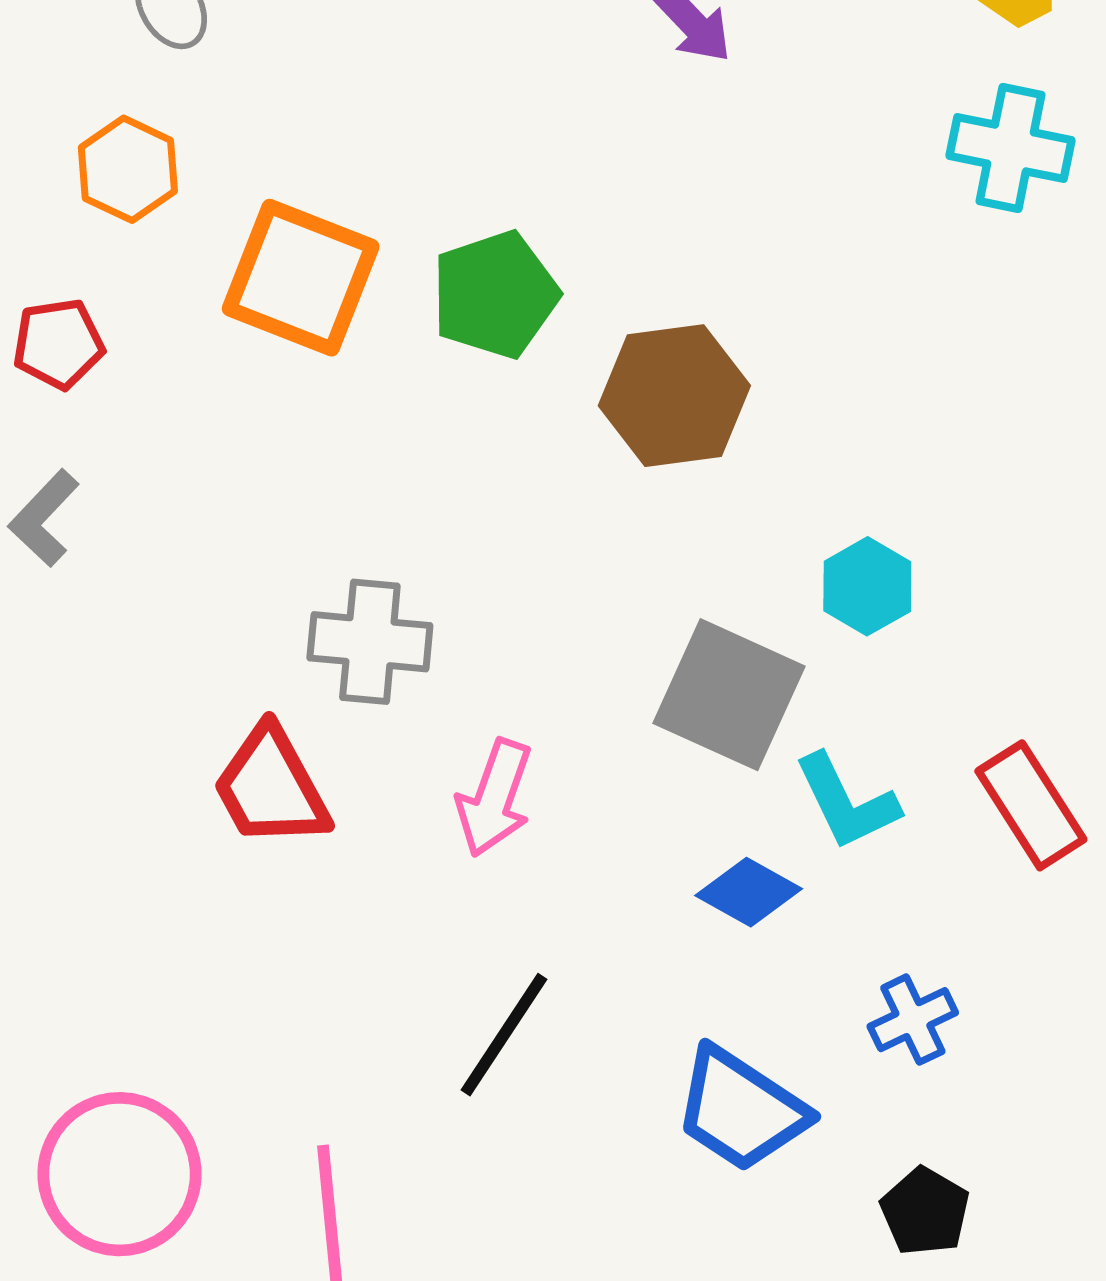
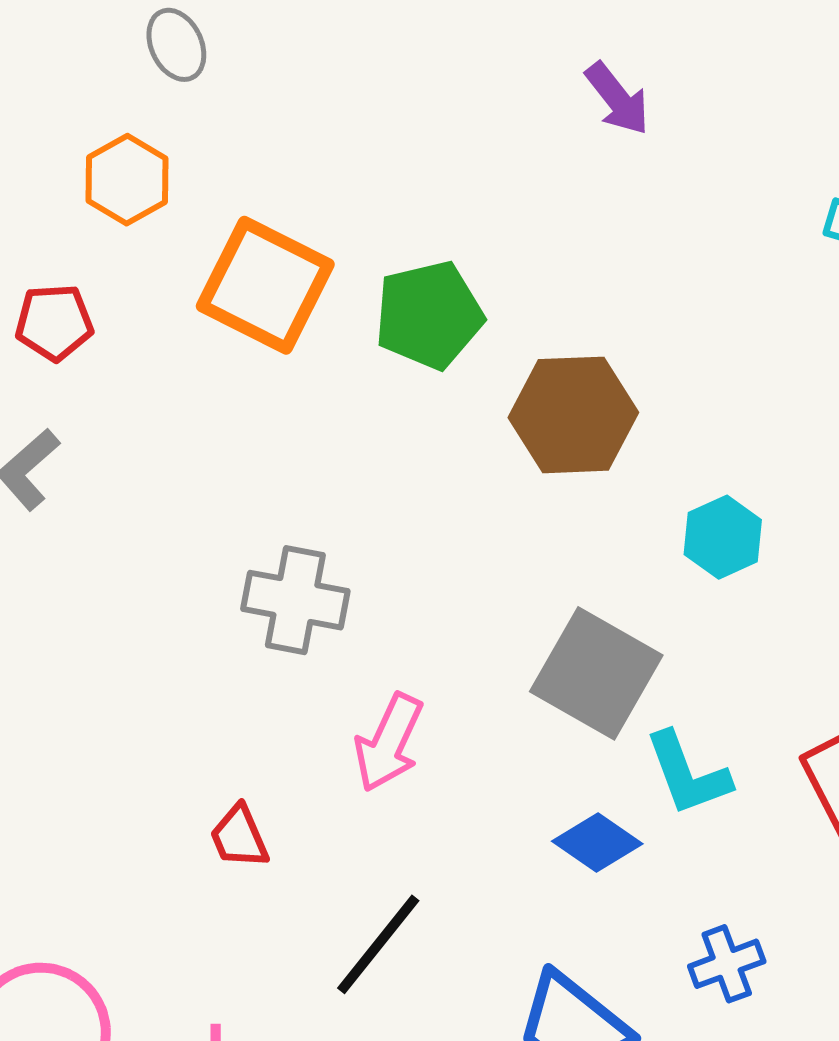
cyan hexagon: (867, 586) -> (723, 537), moved
red trapezoid: (271, 787) -> (239, 837), moved, size x0.6

